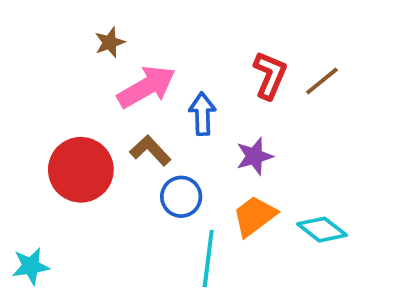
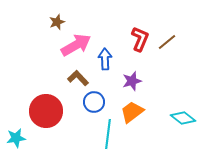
red circle: (81, 170) -> (46, 111), moved
cyan diamond: (322, 230) -> (183, 118), moved

